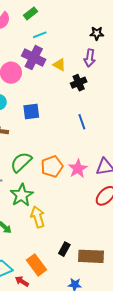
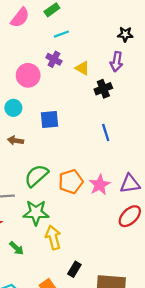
purple cross: (34, 58) -> (54, 59), size x0.6
green star: (22, 195) -> (36, 213), turned 30
black rectangle: (64, 249) -> (74, 269), moved

